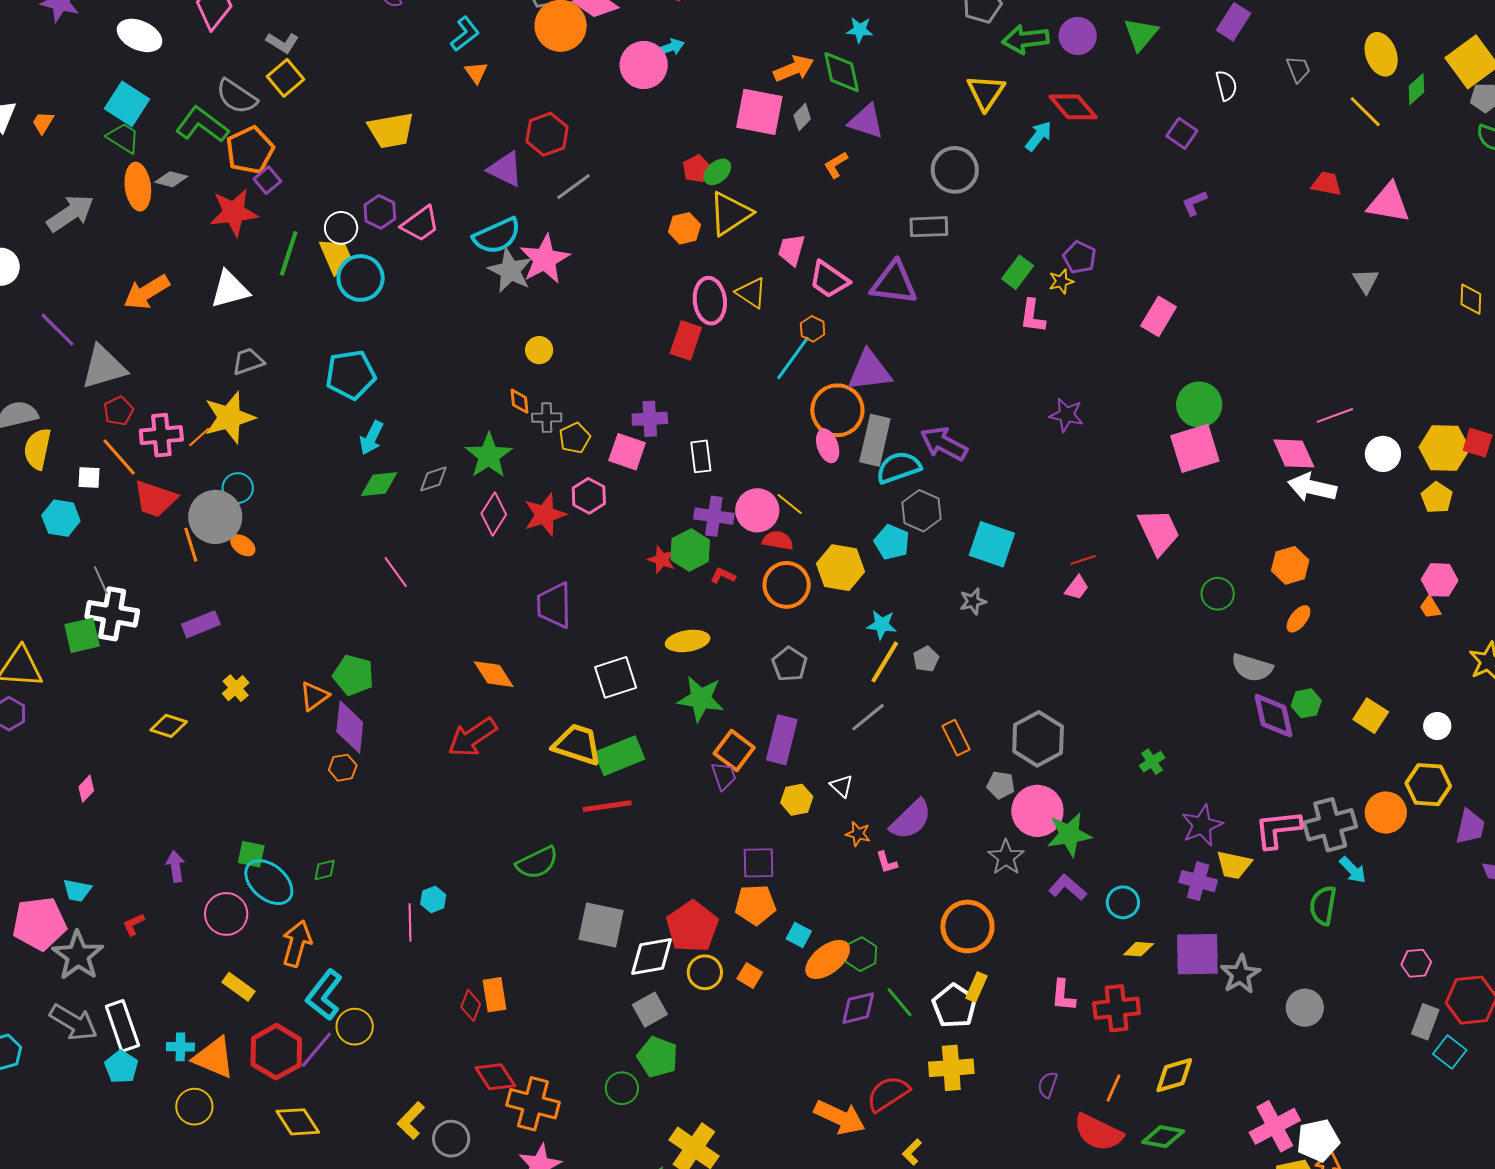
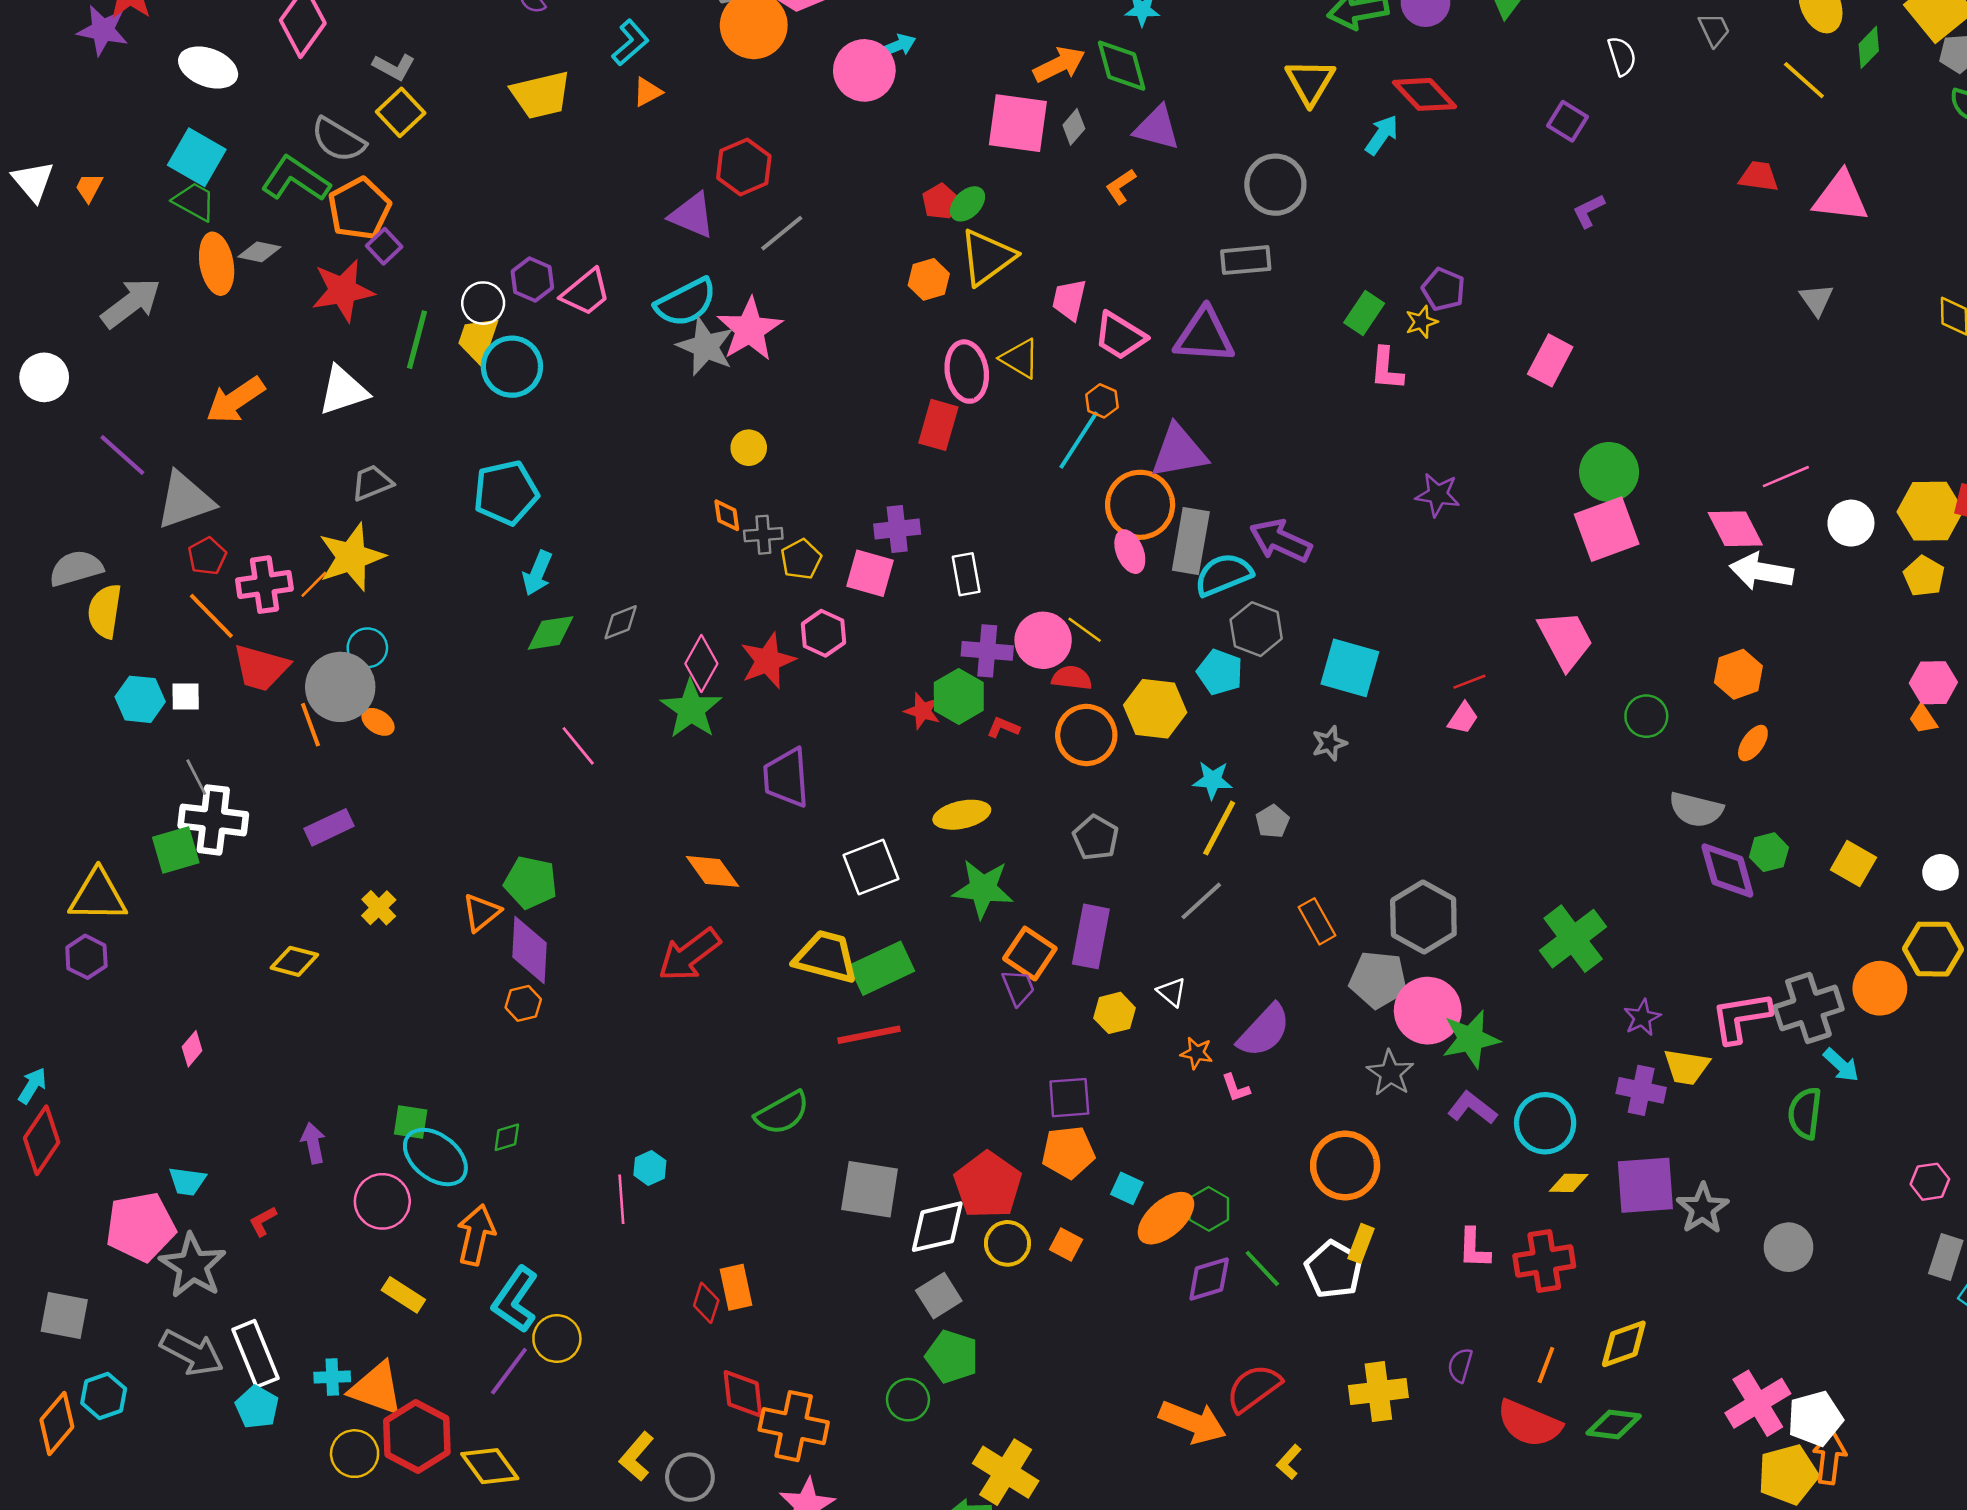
orange triangle: (476, 73) -> (647, 92), turned 40
yellow trapezoid: (391, 130) -> (541, 95), moved
yellow trapezoid: (336, 256) -> (478, 339), turned -135
green star: (489, 456) -> (691, 709), moved
white square: (89, 477) -> (186, 697), moved
green cross: (1152, 762) -> (1573, 939), size x2.0
gray pentagon: (1001, 785) -> (1378, 980), size x1.6
purple star: (1202, 825) -> (1642, 1018), size x0.7
cyan circle: (1123, 902) -> (1545, 1123), size x1.4
red hexagon: (276, 1052) -> (417, 1436), moved
yellow cross: (951, 1068) -> (1378, 1392), moved
red diamond: (495, 1077) -> (743, 1394), turned 30

